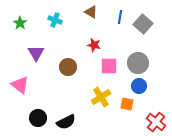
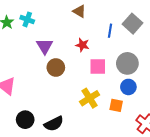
blue line: (120, 17) -> (110, 31), moved
cyan cross: (55, 20) -> (27, 19), moved
purple triangle: (36, 53) -> (45, 46), moved

